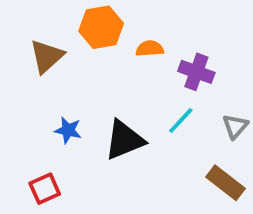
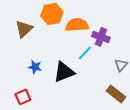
orange semicircle: (150, 49) -> (77, 25), size x1.6
cyan line: (181, 121) -> (85, 53), moved

